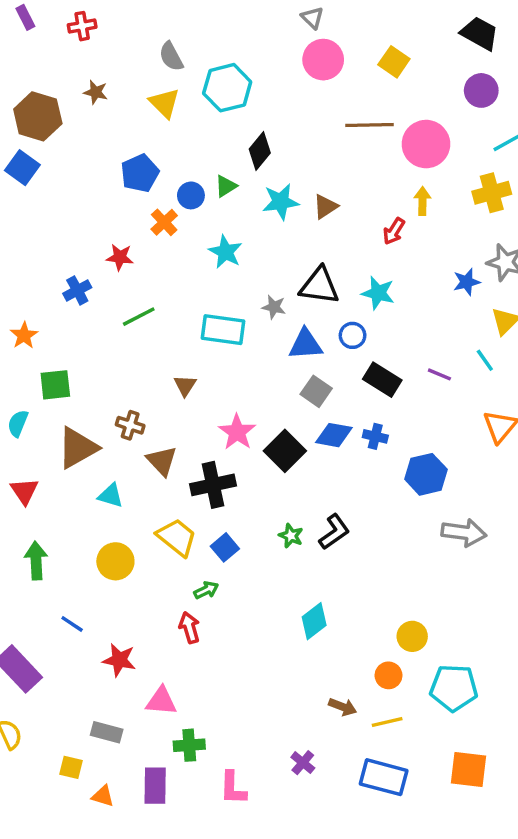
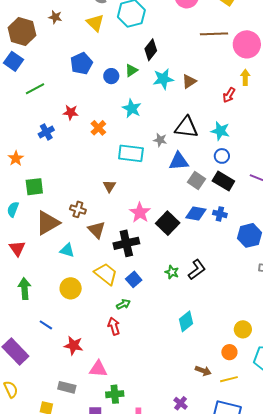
orange cross: (164, 222) -> (98, 128), moved
green line: (139, 317) -> (35, 89), moved
blue circle: (353, 335) -> (222, 156), moved
gray square: (316, 391) -> (196, 181), moved

